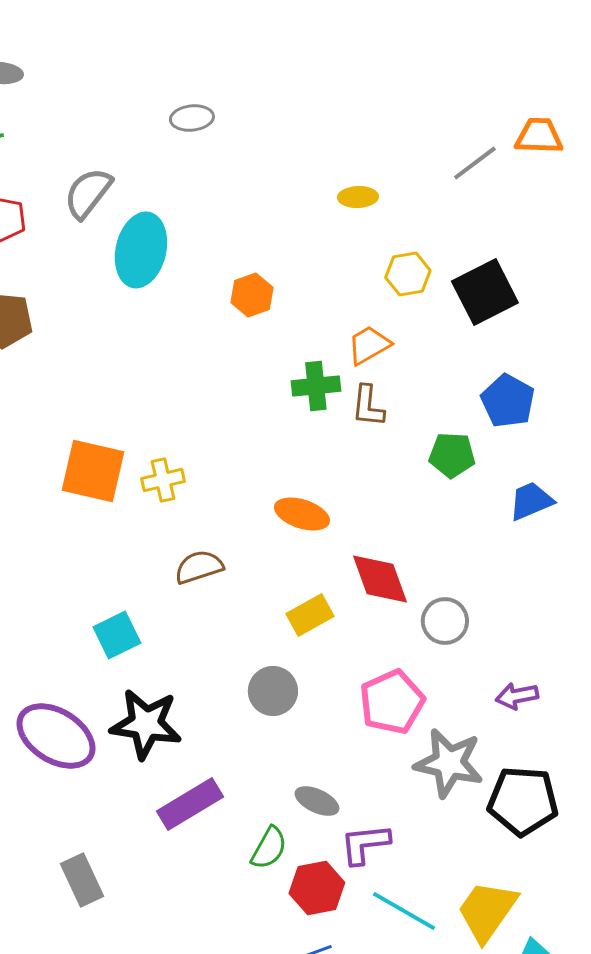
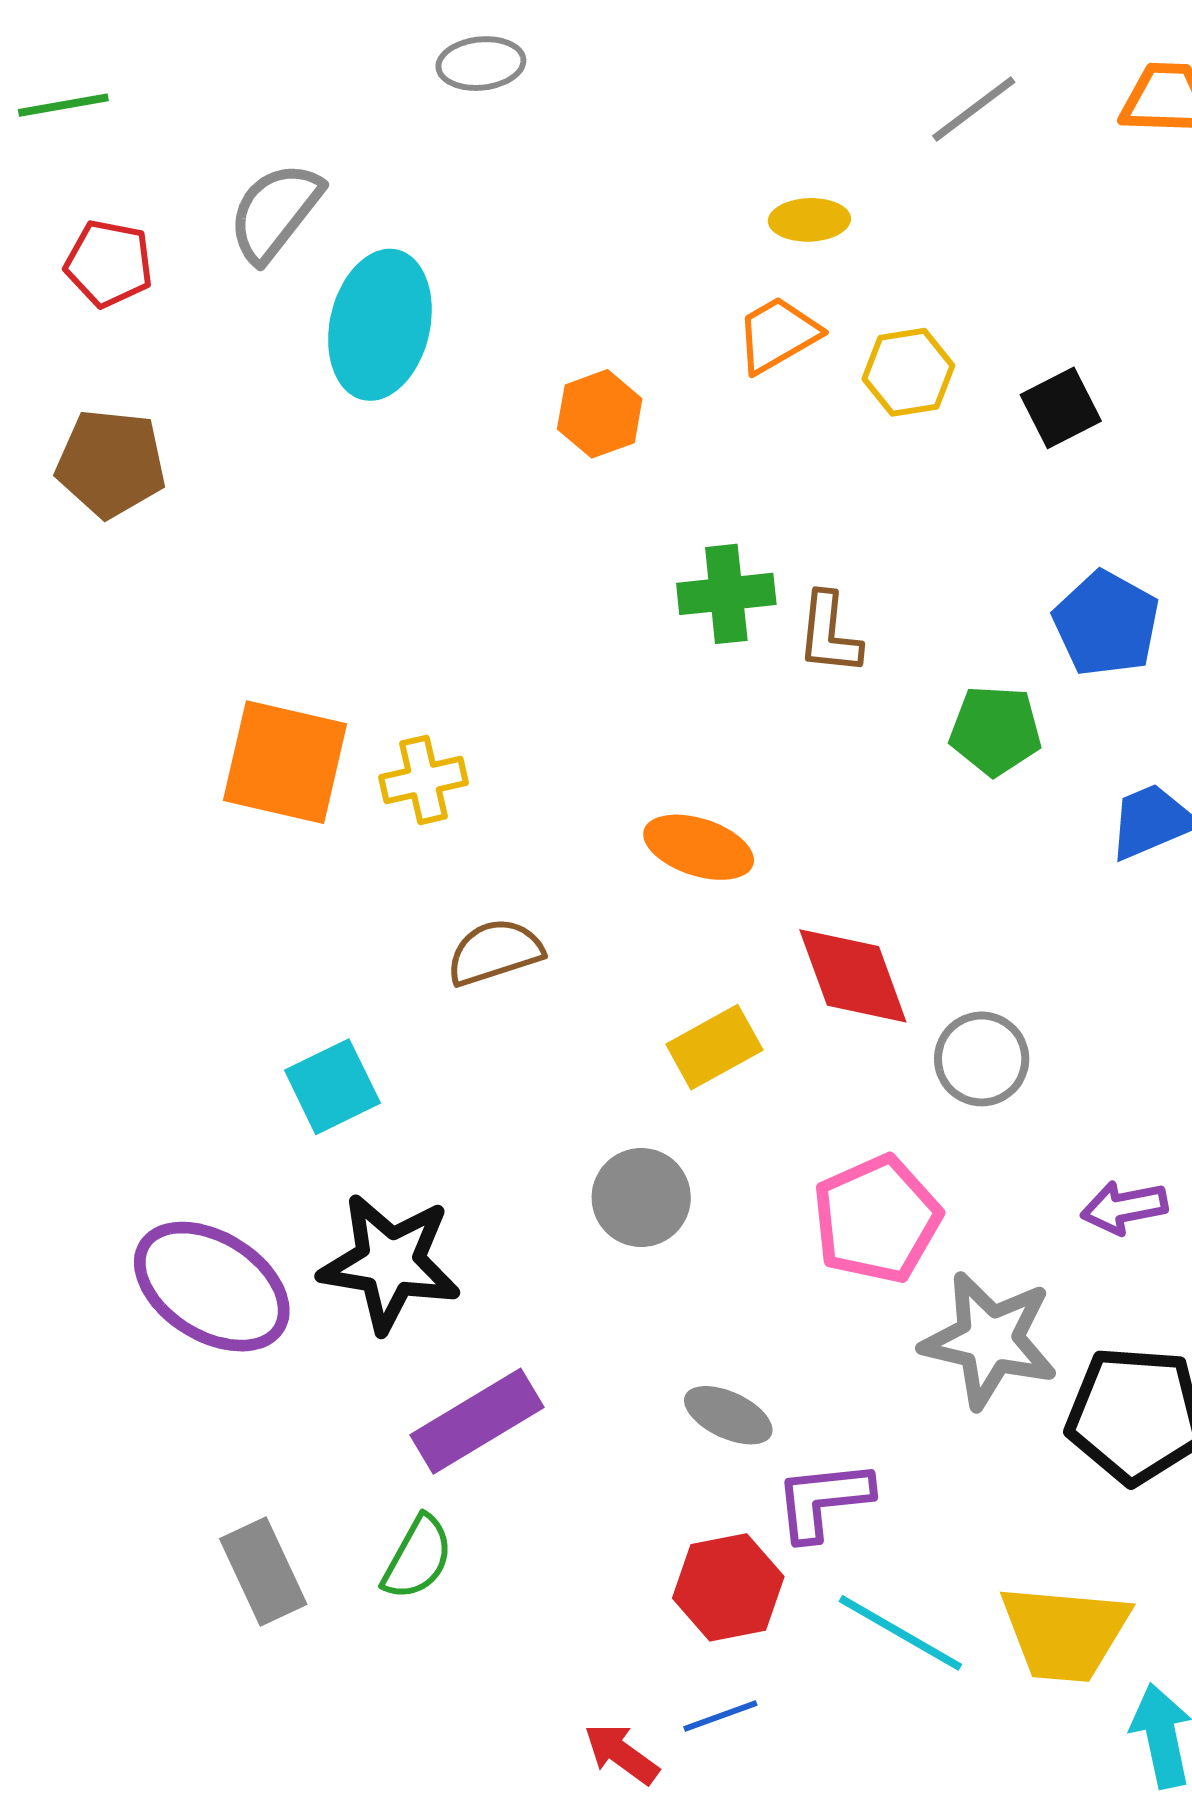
gray line: (475, 163) -> (974, 109), moved
black square: (485, 292) -> (1061, 408), size x0.6
orange trapezoid: (369, 345) -> (778, 335), moved
green semicircle: (269, 848) -> (418, 1558), moved
yellow trapezoid: (487, 911) -> (1065, 1633), turned -120

